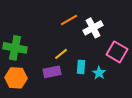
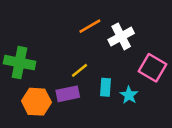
orange hexagon: (16, 78) -> (36, 102), moved

